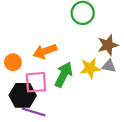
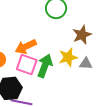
gray triangle: (109, 66) -> (86, 64), moved
pink square: (36, 82) -> (27, 65), moved, turned 30

